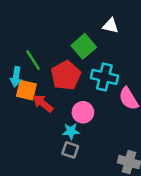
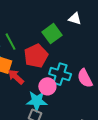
cyan cross: (104, 77) -> (60, 74), moved
cyan star: (71, 131) -> (37, 101), size x1.5

